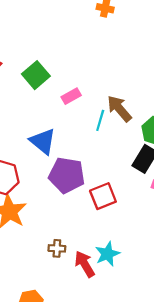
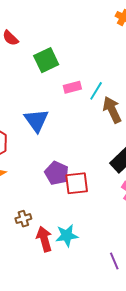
cyan line: (100, 120) -> (96, 91), moved
purple pentagon: (67, 175) -> (57, 173), moved, size x0.7
brown cross: (57, 248) -> (23, 219), turned -35

